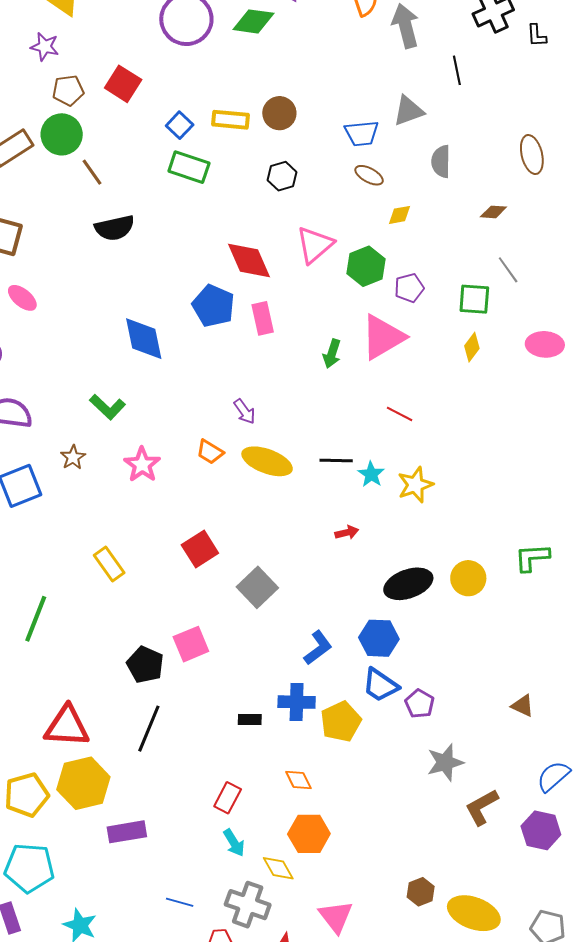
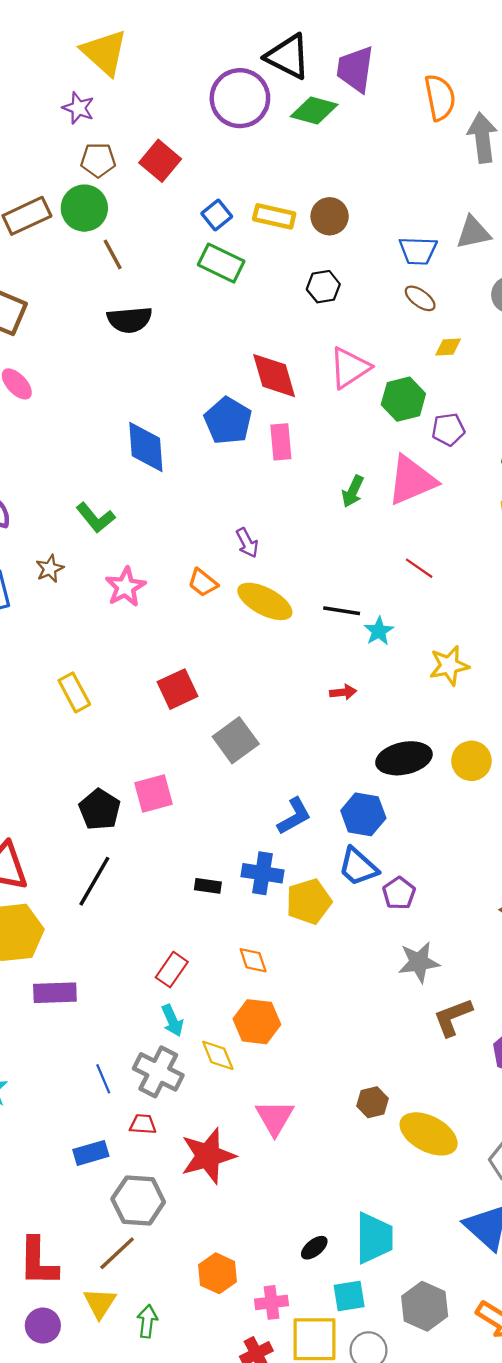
yellow star: (415, 485) -> (449, 666), moved
blue line: (180, 902) -> (103, 1079), turned 44
gray cross: (248, 905) -> (158, 1072), moved

